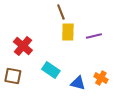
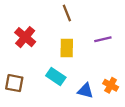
yellow rectangle: (68, 32) -> (67, 48), moved
red cross: (23, 46) -> (25, 37), moved

